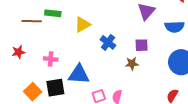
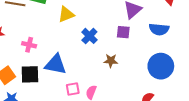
purple square: (142, 45) -> (123, 32), moved

